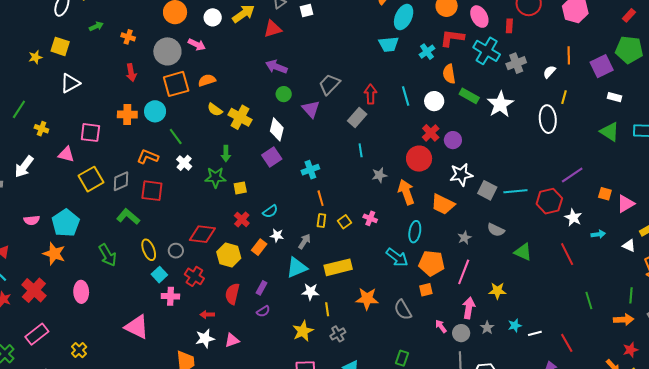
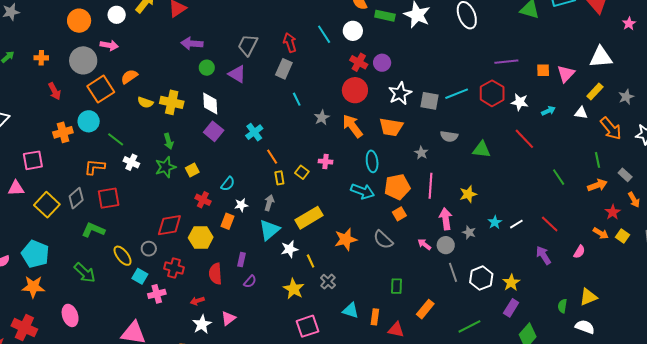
purple line: (572, 175) -> (506, 62), turned 45

